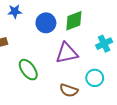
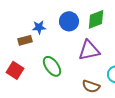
blue star: (15, 11) -> (39, 27), moved

